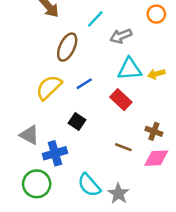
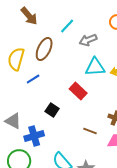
blue line: (84, 84) -> (33, 79), moved
yellow semicircle: (49, 87) -> (16, 59), moved, turned -30
red rectangle: (121, 100) -> (78, 91), moved

